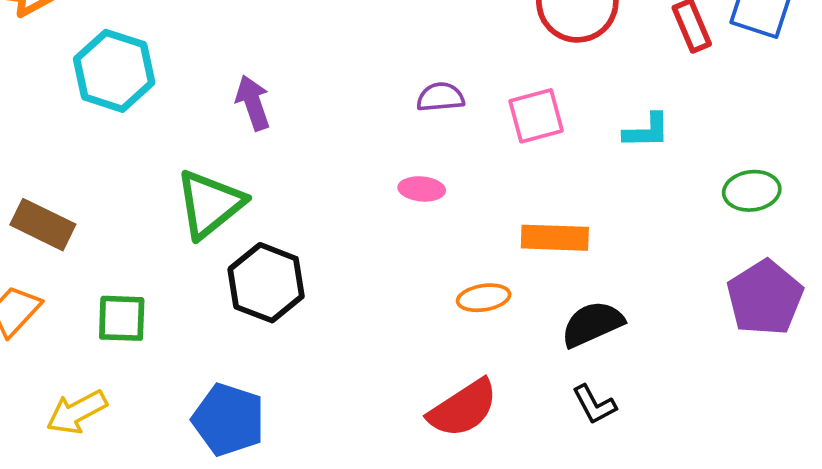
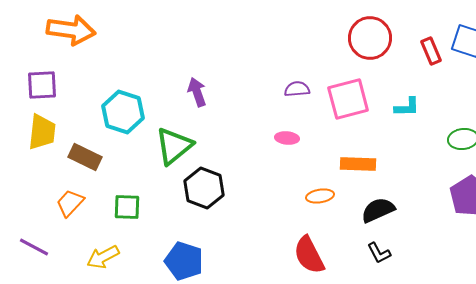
cyan hexagon: (114, 71) -> (123, 112), moved
pink square: (536, 116) -> (348, 99), size x1.4
red semicircle: (463, 408) -> (309, 255), turned 96

